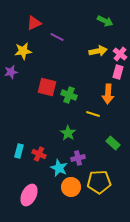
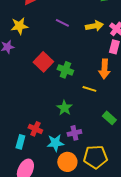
purple line: (57, 37) -> (62, 23), moved
red square: (47, 87) -> (43, 62), turned 30
cyan rectangle: (19, 151) -> (20, 142), moved
cyan star: (59, 168) -> (55, 143), turned -30

